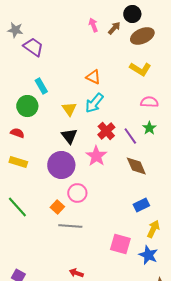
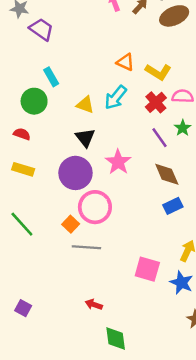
yellow L-shape: (140, 69) -> (158, 72), moved
orange triangle: (93, 77) -> (125, 62), moved
yellow triangle: (69, 109) -> (85, 105), turned -35
red cross: (106, 131) -> (156, 102), moved
pink circle: (77, 193) -> (95, 207), size x1.4
blue rectangle: (141, 205) -> (173, 206), moved

